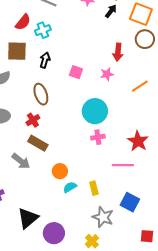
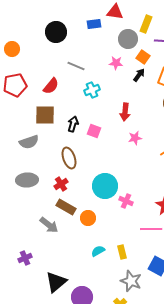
cyan cross: (43, 30) -> (92, 90), moved
red arrow: (118, 52) -> (125, 112), moved
pink square: (76, 72) -> (94, 131), moved
cyan circle: (95, 111) -> (105, 186), moved
pink cross: (98, 137) -> (126, 201), turned 32
orange circle: (60, 171) -> (88, 218), moved

